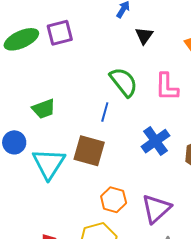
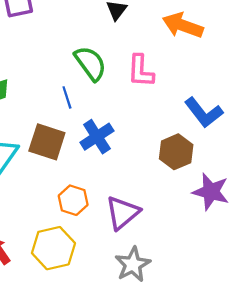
blue line: (105, 112) -> (67, 97), turned -36
blue cross: (155, 141) -> (97, 137), moved

